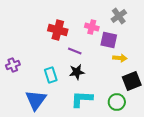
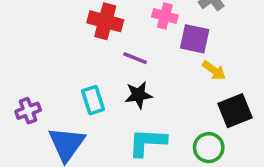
yellow arrow: (120, 58) -> (214, 70), turned 32
purple cross: (13, 65) -> (28, 111), moved

